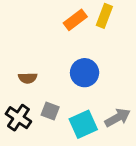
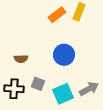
black cross: (18, 118) -> (14, 89), turned -30

